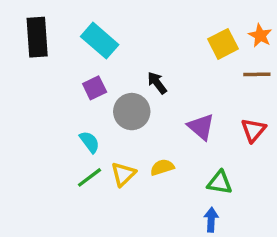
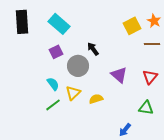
yellow triangle: (123, 174) -> (73, 93), moved
green triangle: (220, 183) -> (146, 108), moved
blue arrow: (211, 220) -> (125, 130), turned -144

